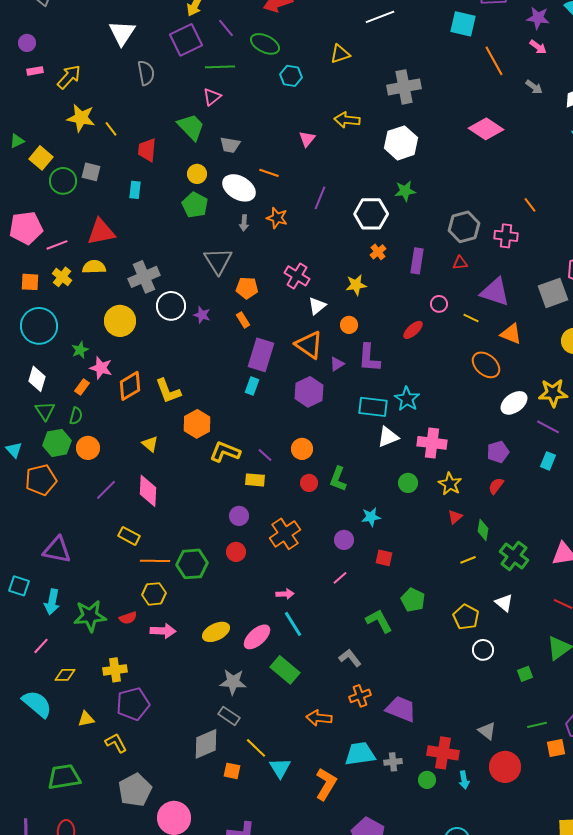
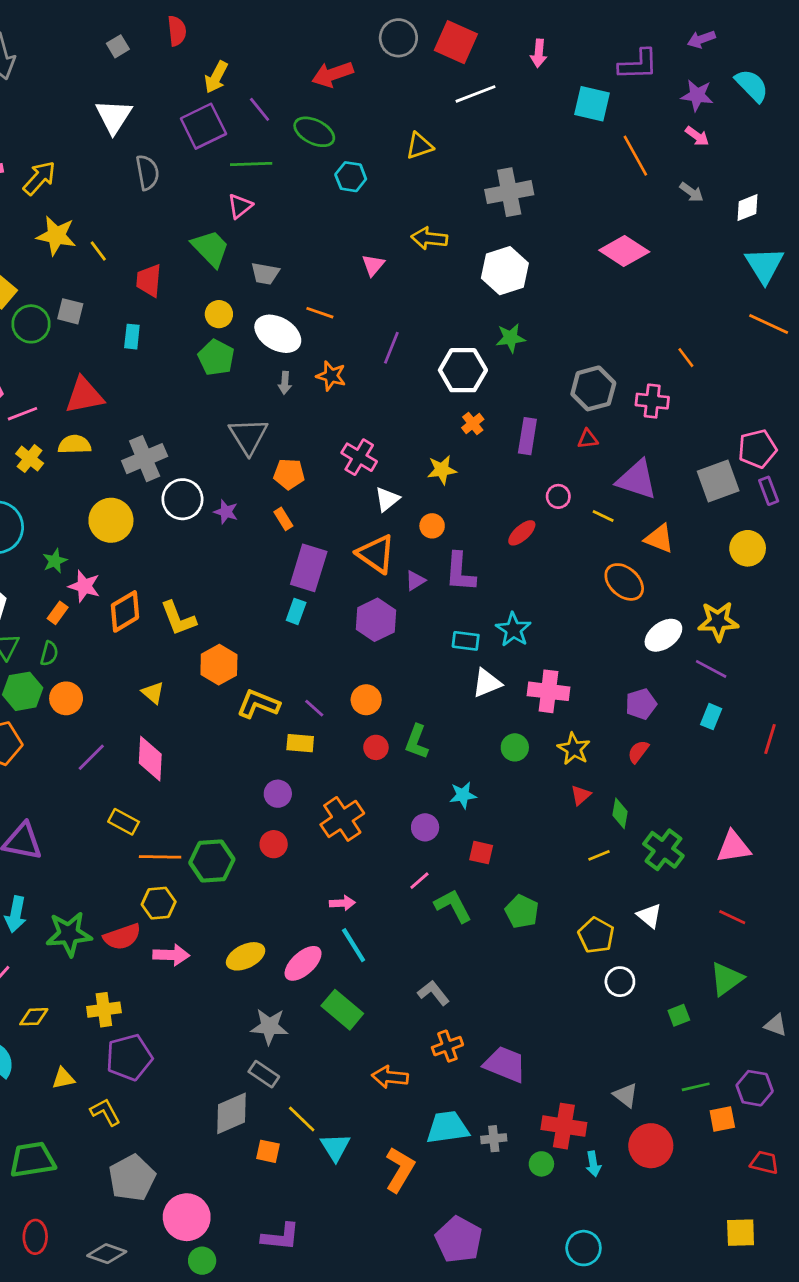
cyan rectangle: (373, 407) -> (466, 641), size x0.7
red semicircle: (128, 618) -> (122, 937), size x1.5
green L-shape: (379, 621) -> (453, 906), moved

